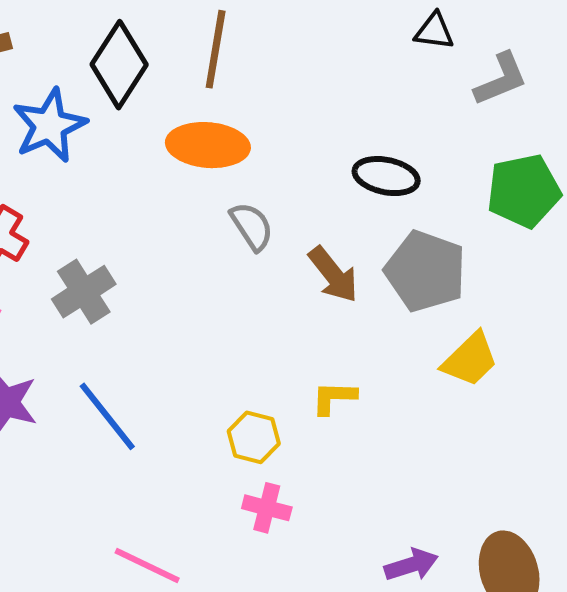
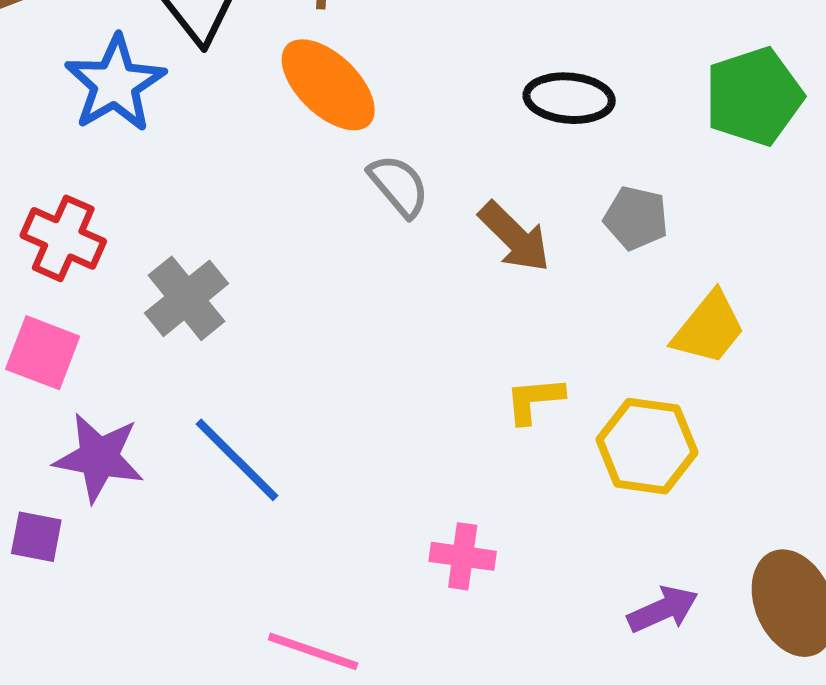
orange ellipse: (208, 145) -> (328, 85), turned 46
gray pentagon: (425, 271) -> (636, 218), size x0.6
yellow hexagon: (254, 437) -> (647, 446), moved, size x1.4

